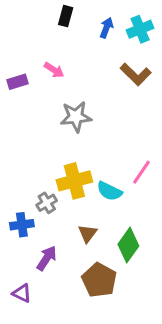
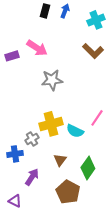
blue arrow: (107, 28) -> (65, 11), moved
pink arrow: (54, 70) -> (37, 48), size x1.5

